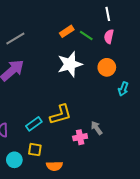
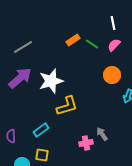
pink semicircle: (109, 37) -> (114, 45), turned 32
white star: (70, 64) -> (51, 81), moved
yellow L-shape: (61, 115) -> (67, 106), moved

